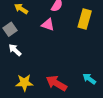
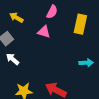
cyan arrow: (89, 79) -> (86, 63), moved, turned 144

